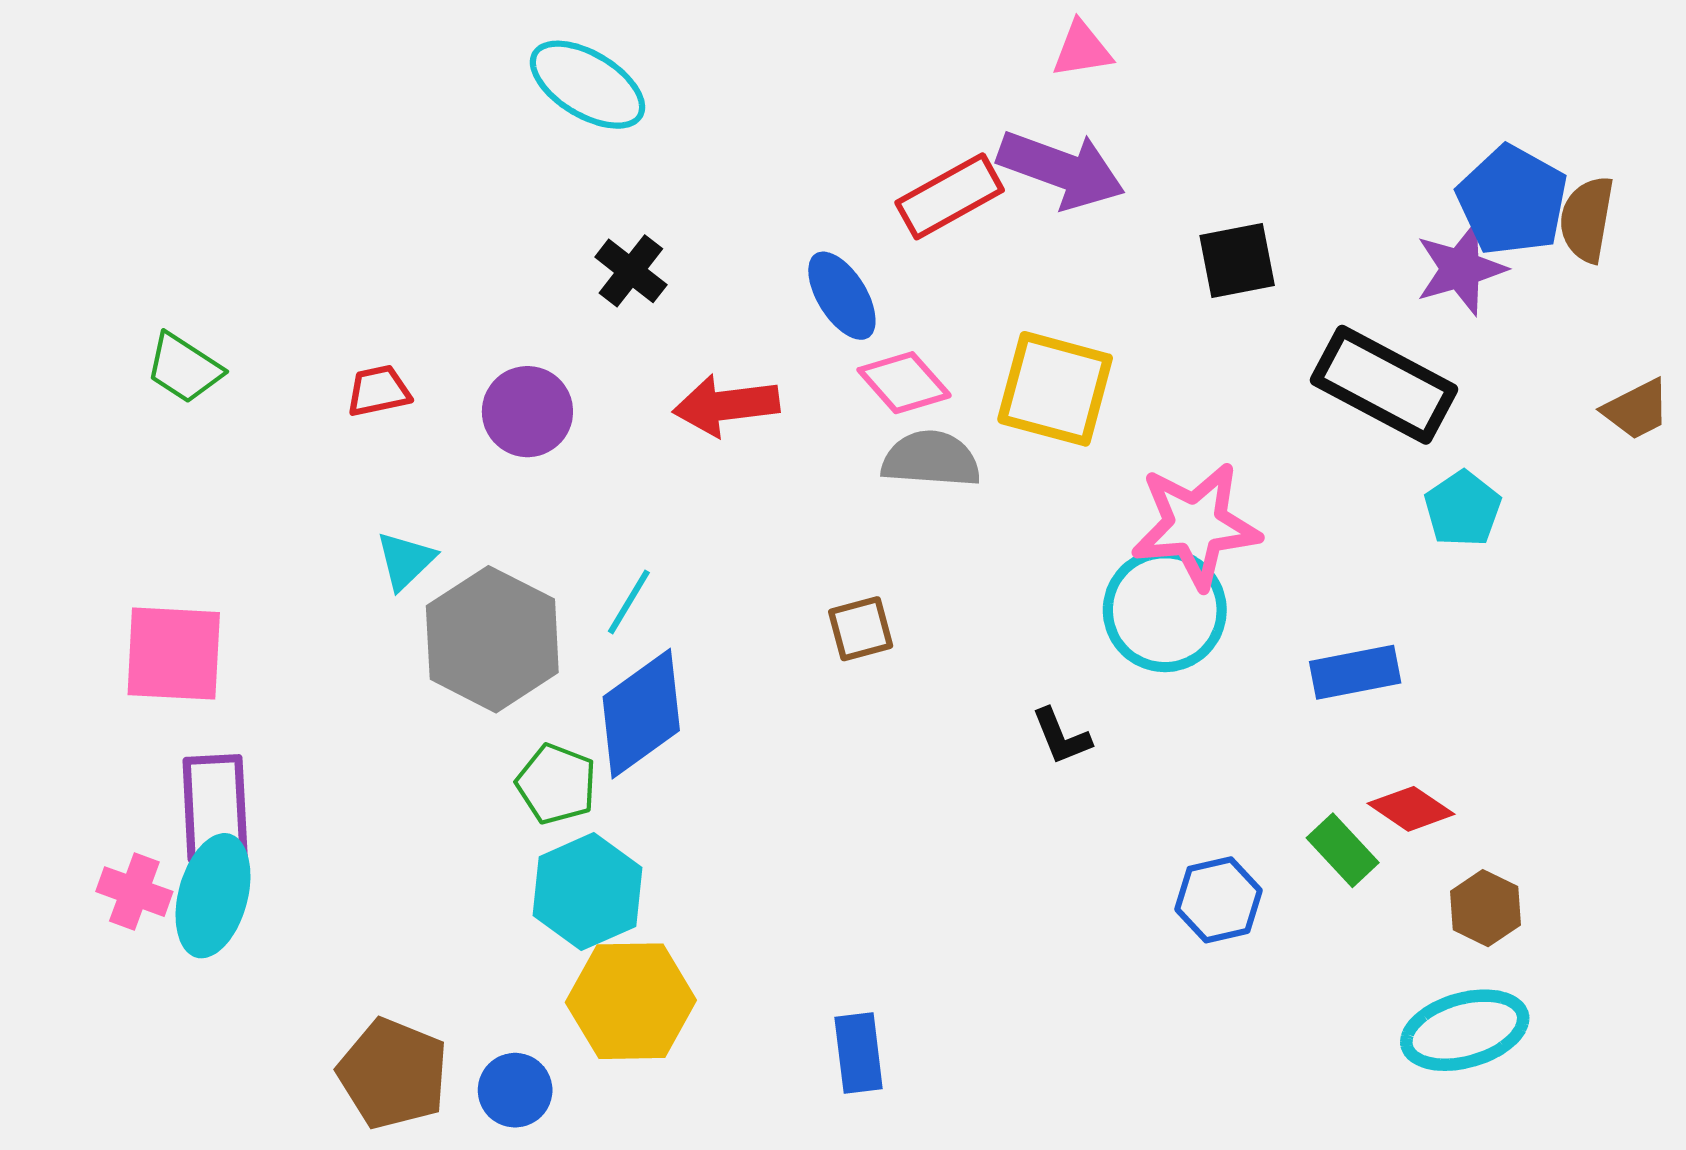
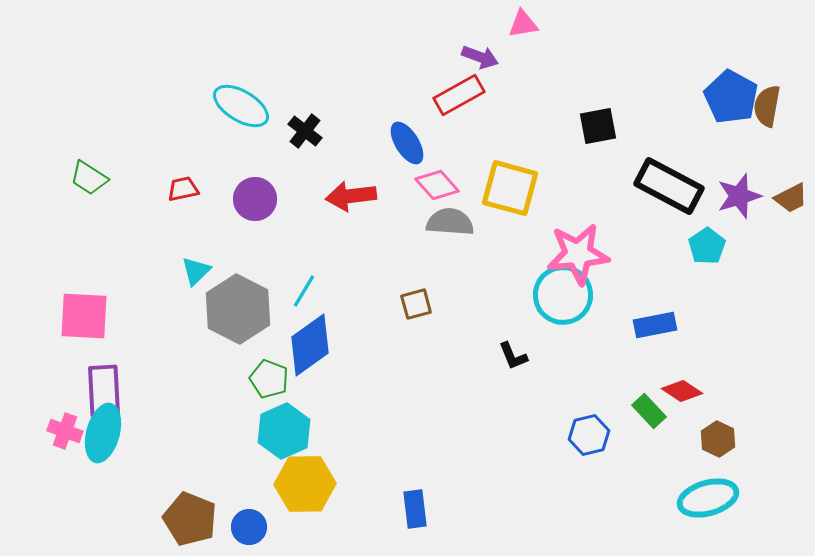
cyan ellipse: (587, 85) -> (241, 106), moved
purple arrow: (1061, 169) -> (480, 57), moved, size x0.6
purple star: (1461, 269) -> (739, 196), moved

